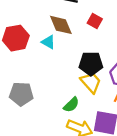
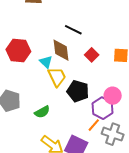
yellow trapezoid: (91, 82) -> (57, 77), moved
green semicircle: (71, 105) -> (42, 112), moved

